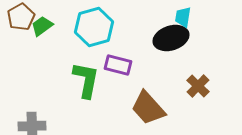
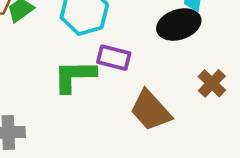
green L-shape: (86, 80) -> (75, 76), turned -102

